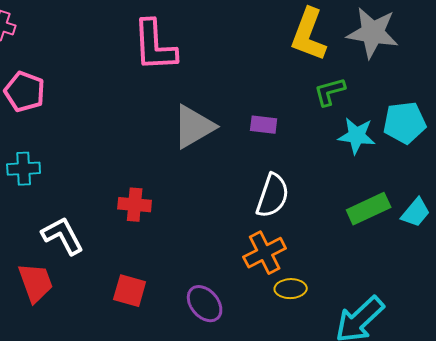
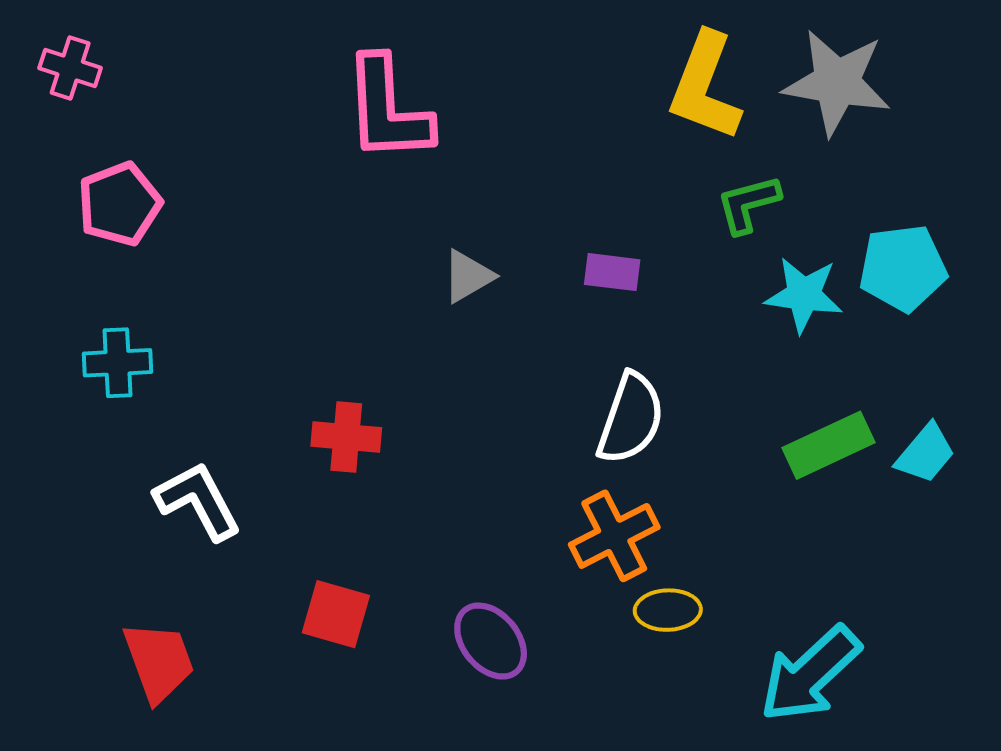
pink pentagon: (25, 92) -> (120, 204), turned 30
gray triangle: (194, 127) -> (468, 276), size x0.6
red trapezoid: (36, 283) -> (159, 662), moved

